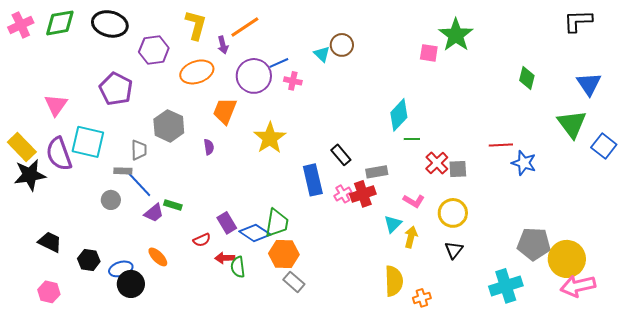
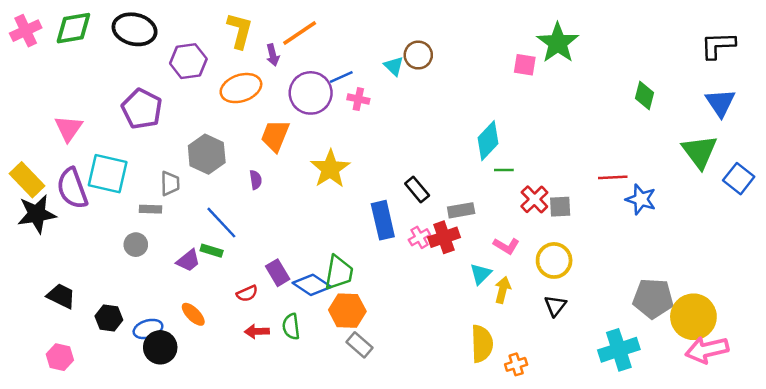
black L-shape: (578, 21) -> (718, 45), moved
blue line: (139, 184) -> (221, 223), moved
red arrow: (225, 258) -> (257, 331), moved

